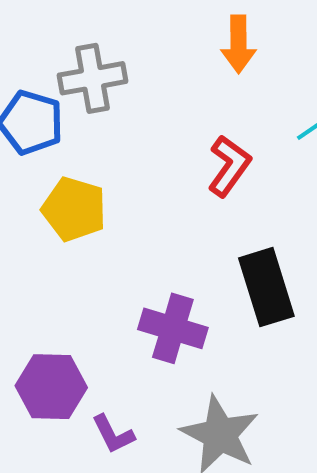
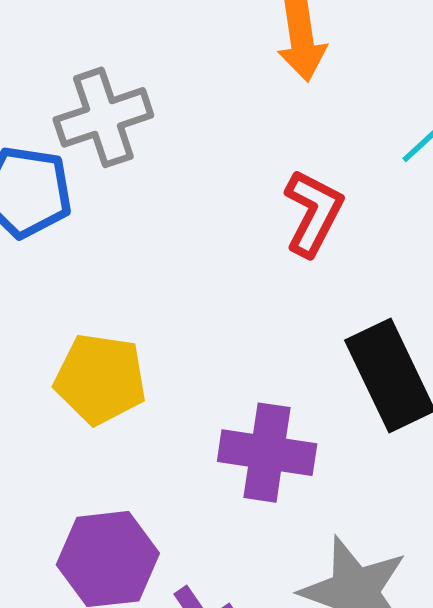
yellow pentagon: (74, 209) -> (100, 379), moved

